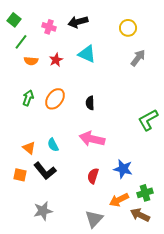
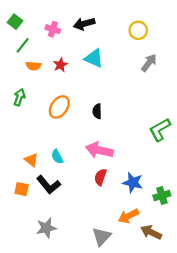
green arrow: (28, 98) -> (19, 97), moved
red semicircle: (93, 176) -> (100, 177), moved
green cross: (145, 193) -> (162, 196), moved

